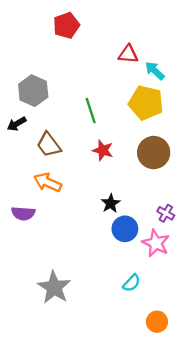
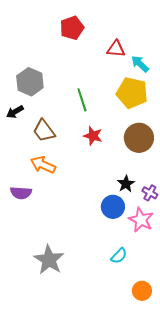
red pentagon: (66, 25) -> (72, 28), moved
black star: (111, 203) -> (126, 184), moved

